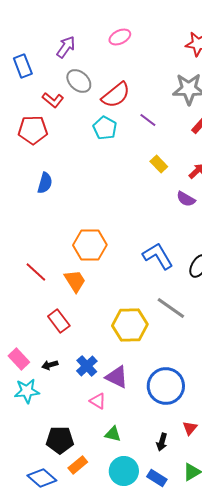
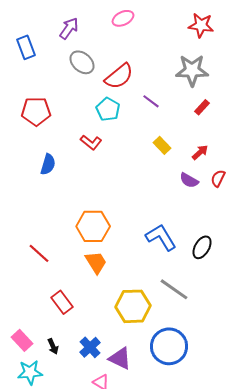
red L-shape: (53, 100) -> (91, 142), moved
orange trapezoid: (75, 281) -> (96, 262), moved
black arrow: (50, 365) -> (53, 346), turned -98
blue circle: (166, 386) -> (169, 346), moved

